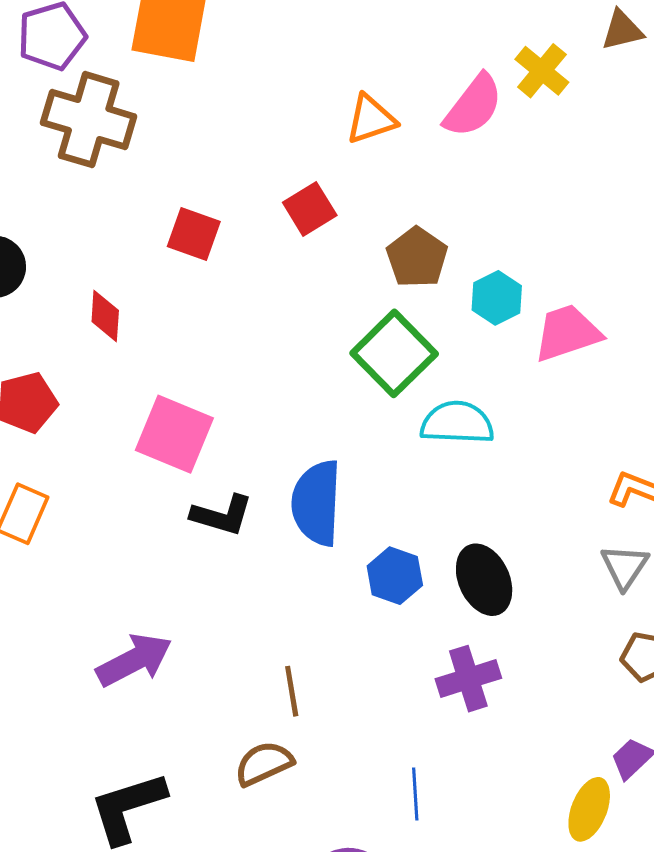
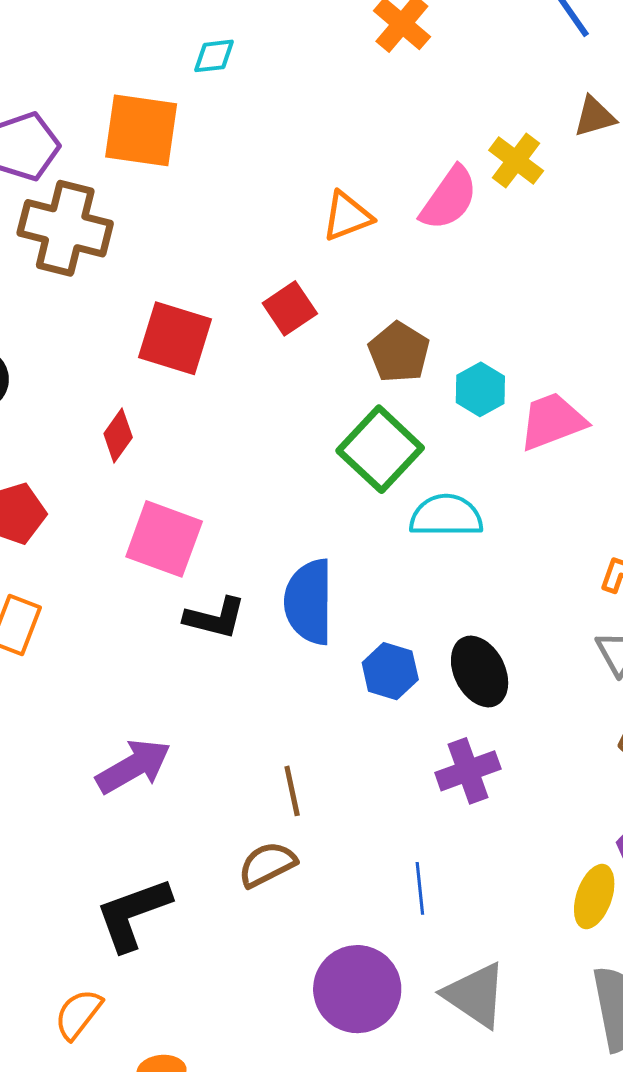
red square: (194, 234) -> (175, 338), size x1.4
red diamond: (105, 316) -> (118, 436), moved, turned 34

